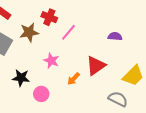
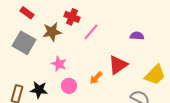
pink star: (51, 61) -> (59, 64), moved
black star: (21, 78) -> (39, 90), moved
pink circle: (41, 94) -> (69, 86), moved

